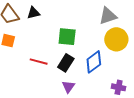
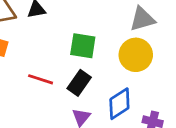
yellow circle: (116, 39) -> (136, 55), moved
blue diamond: (94, 62) -> (119, 104), moved

